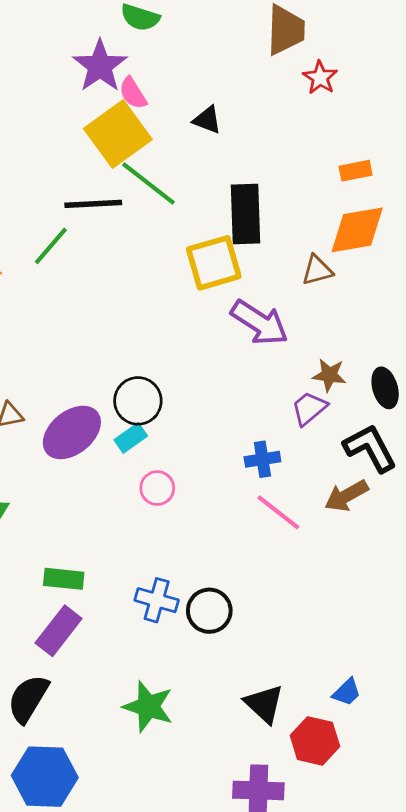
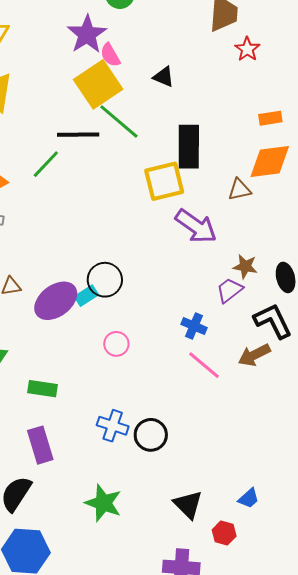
cyan rectangle: (131, 438) -> (86, 296), moved
blue cross: (262, 459) -> (194, 326), turned 30
green rectangle: (64, 579) -> (43, 389), moved
purple rectangle: (59, 631) -> (40, 445), turned -57
red hexagon: (315, 741) -> (224, 533), size x0.7

